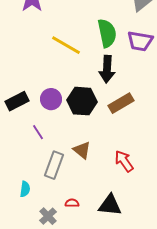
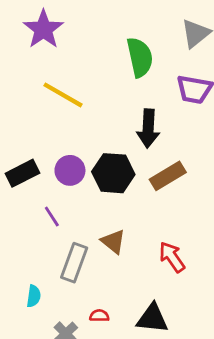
green semicircle: (107, 33) -> (140, 57), moved
yellow line: (66, 45) -> (63, 95), moved

